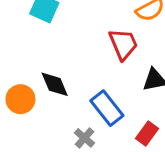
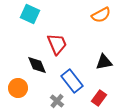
red trapezoid: (123, 44) -> (57, 44), moved
orange circle: (20, 99) -> (18, 88), moved

